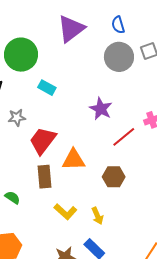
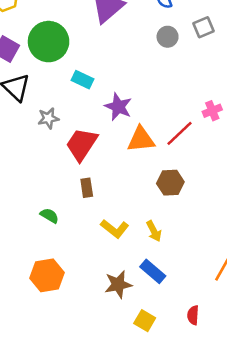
gray circle: (119, 57) -> (168, 37), size x0.6
purple star: (101, 109) -> (118, 107), moved
orange triangle: (74, 160) -> (141, 139), moved
brown rectangle: (45, 177) -> (87, 188), size x0.7

